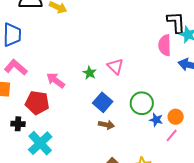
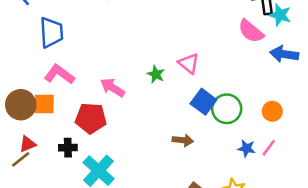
pink semicircle: (165, 45) -> (251, 31), turned -45
blue square: (103, 102) -> (203, 102), moved
orange circle: (176, 117) -> (272, 111), moved
blue star: (156, 120) -> (247, 148), moved

